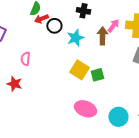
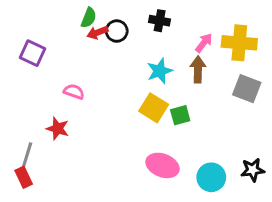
black circle: (54, 26) -> (117, 31), moved
brown arrow: (102, 36) -> (198, 69), moved
cyan star: (75, 38) -> (160, 71), moved
pink semicircle: (25, 59) -> (74, 92), turned 104

